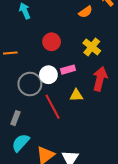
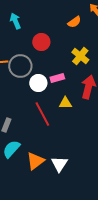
red circle: (52, 42) -> (41, 42), moved
gray circle: (30, 84) -> (20, 66), moved

